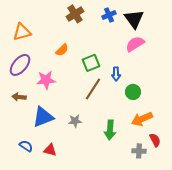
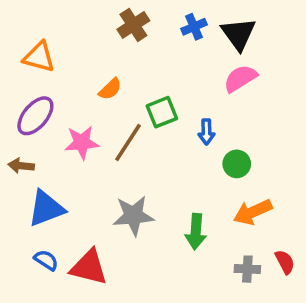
orange triangle: (22, 32) -> (39, 57), turned 30
brown line: (93, 89) -> (128, 143), moved
brown arrow: (19, 97) -> (21, 166), moved
blue triangle: (43, 117) -> (46, 208), moved
gray star: (75, 121) -> (133, 216), size x1.6
red semicircle: (155, 140) -> (285, 262), moved
red triangle: (50, 150) -> (89, 267), size x1.6

